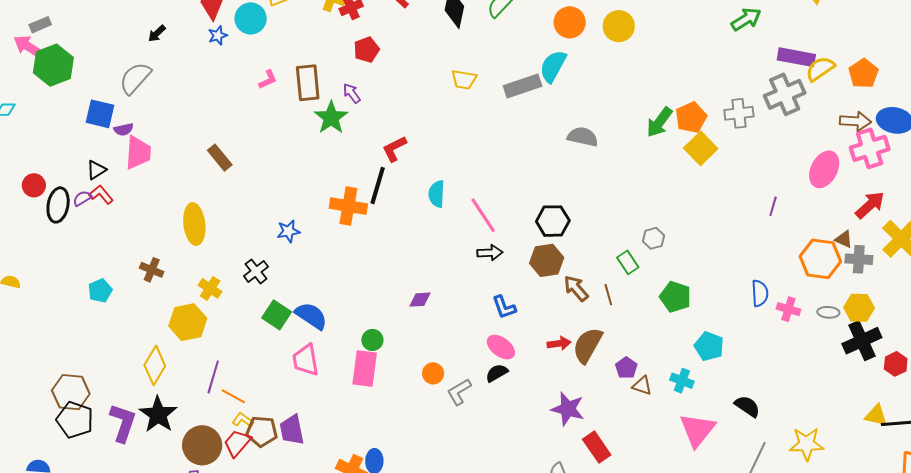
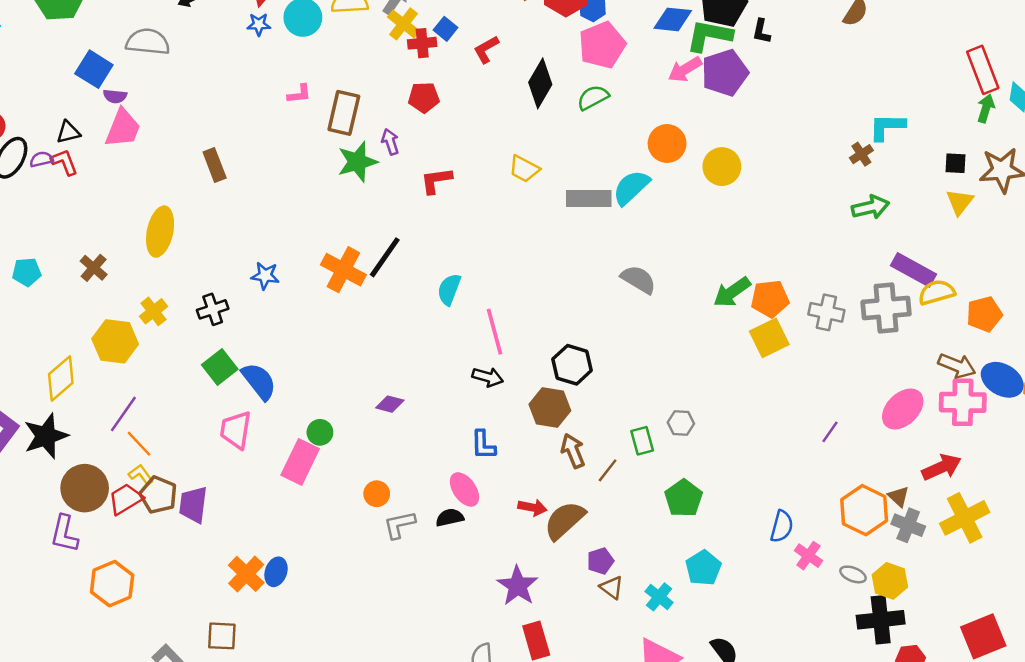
gray semicircle: (135, 78) -> (148, 42), turned 36
red L-shape: (394, 149) -> (436, 180), moved
brown line: (608, 295) -> (608, 470), turned 35

